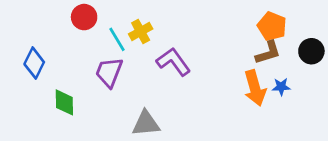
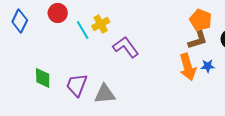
blue diamond: (34, 63) -> (20, 21), moved
purple trapezoid: (109, 72) -> (77, 85), moved

